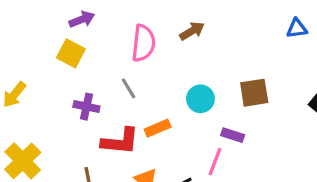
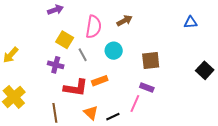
yellow square: (71, 53) -> (65, 40), moved
brown square: (254, 93) -> (151, 60), moved
cyan circle: (200, 99) -> (114, 51), moved

